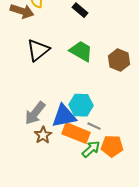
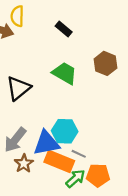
black triangle: (38, 50) -> (18, 88), moved
brown hexagon: (119, 60) -> (106, 63), moved

